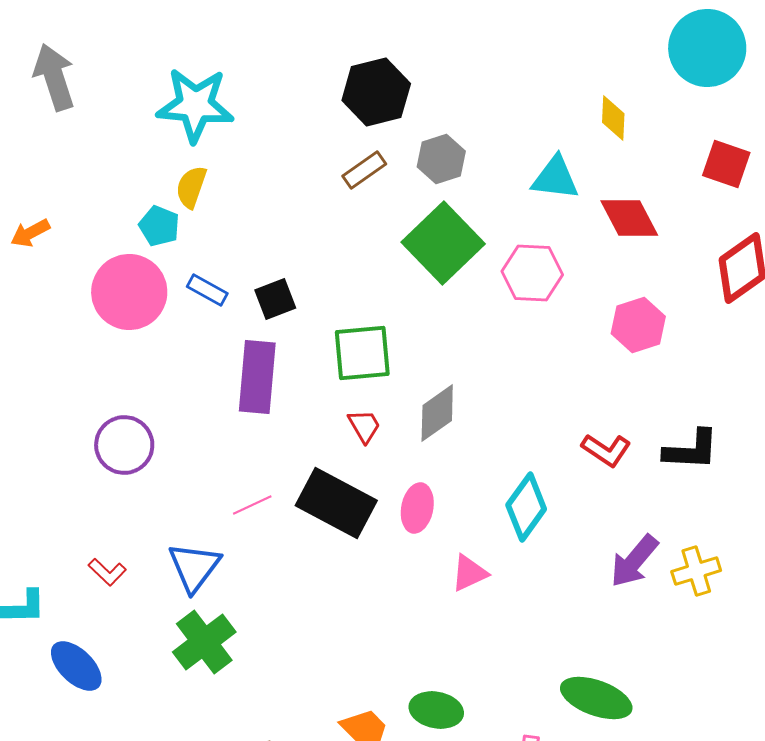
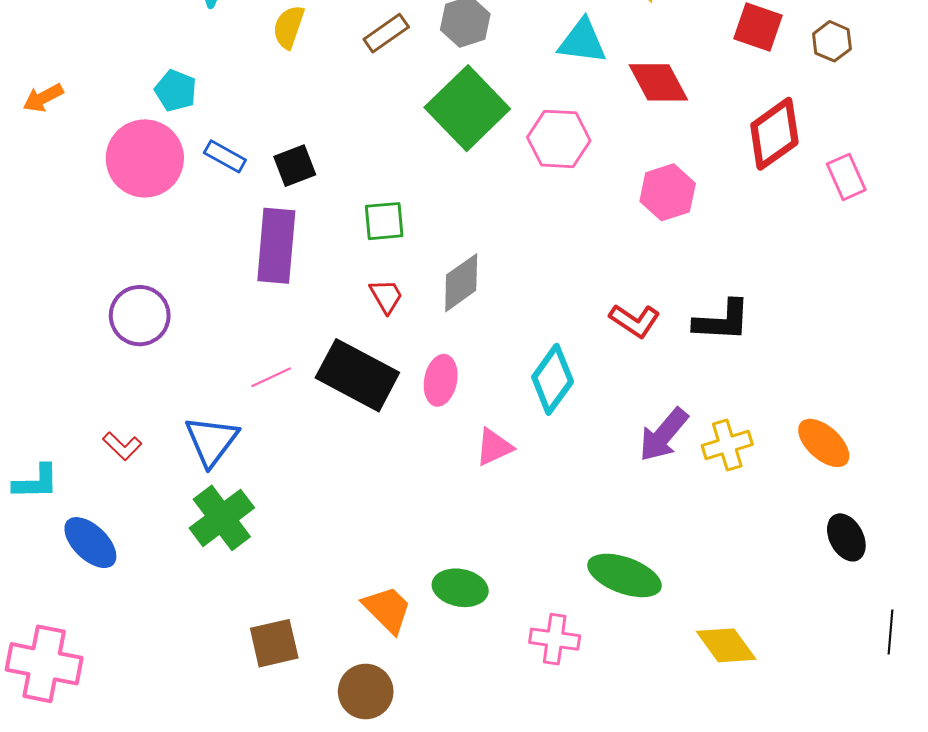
yellow semicircle: (191, 187) -> (289, 27), moved
green square: (362, 353) -> (384, 221), size x0.7

